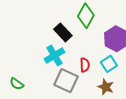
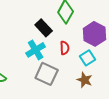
red semicircle: (85, 65) -> (65, 48), moved

